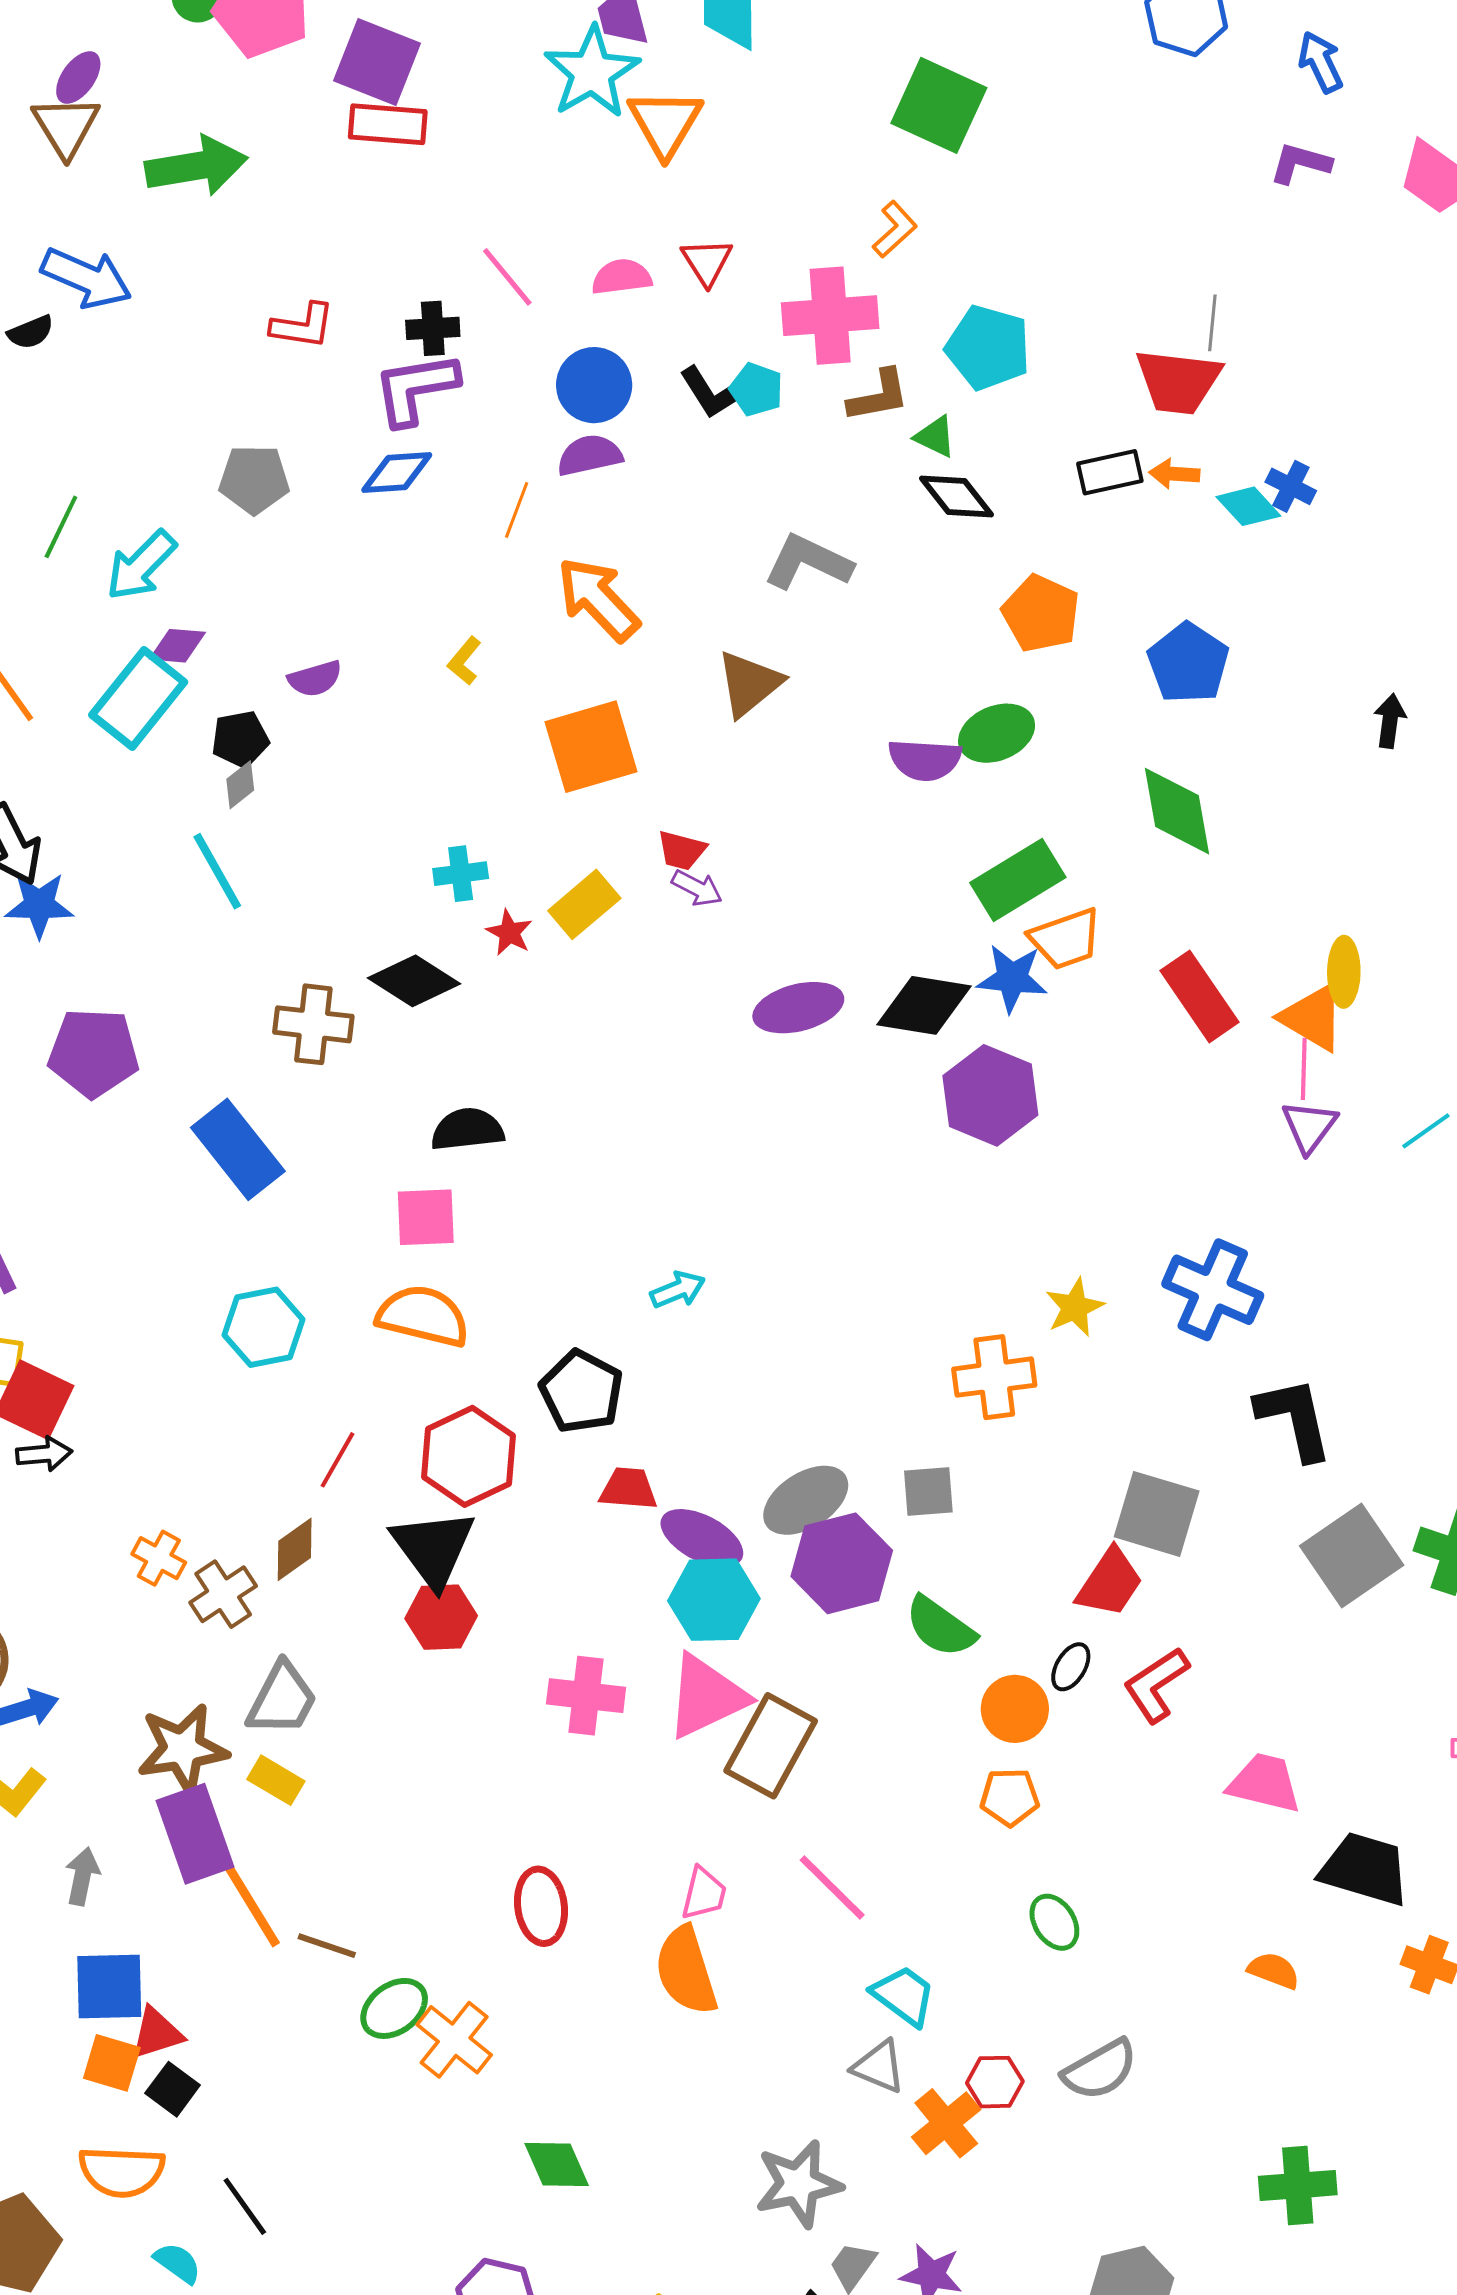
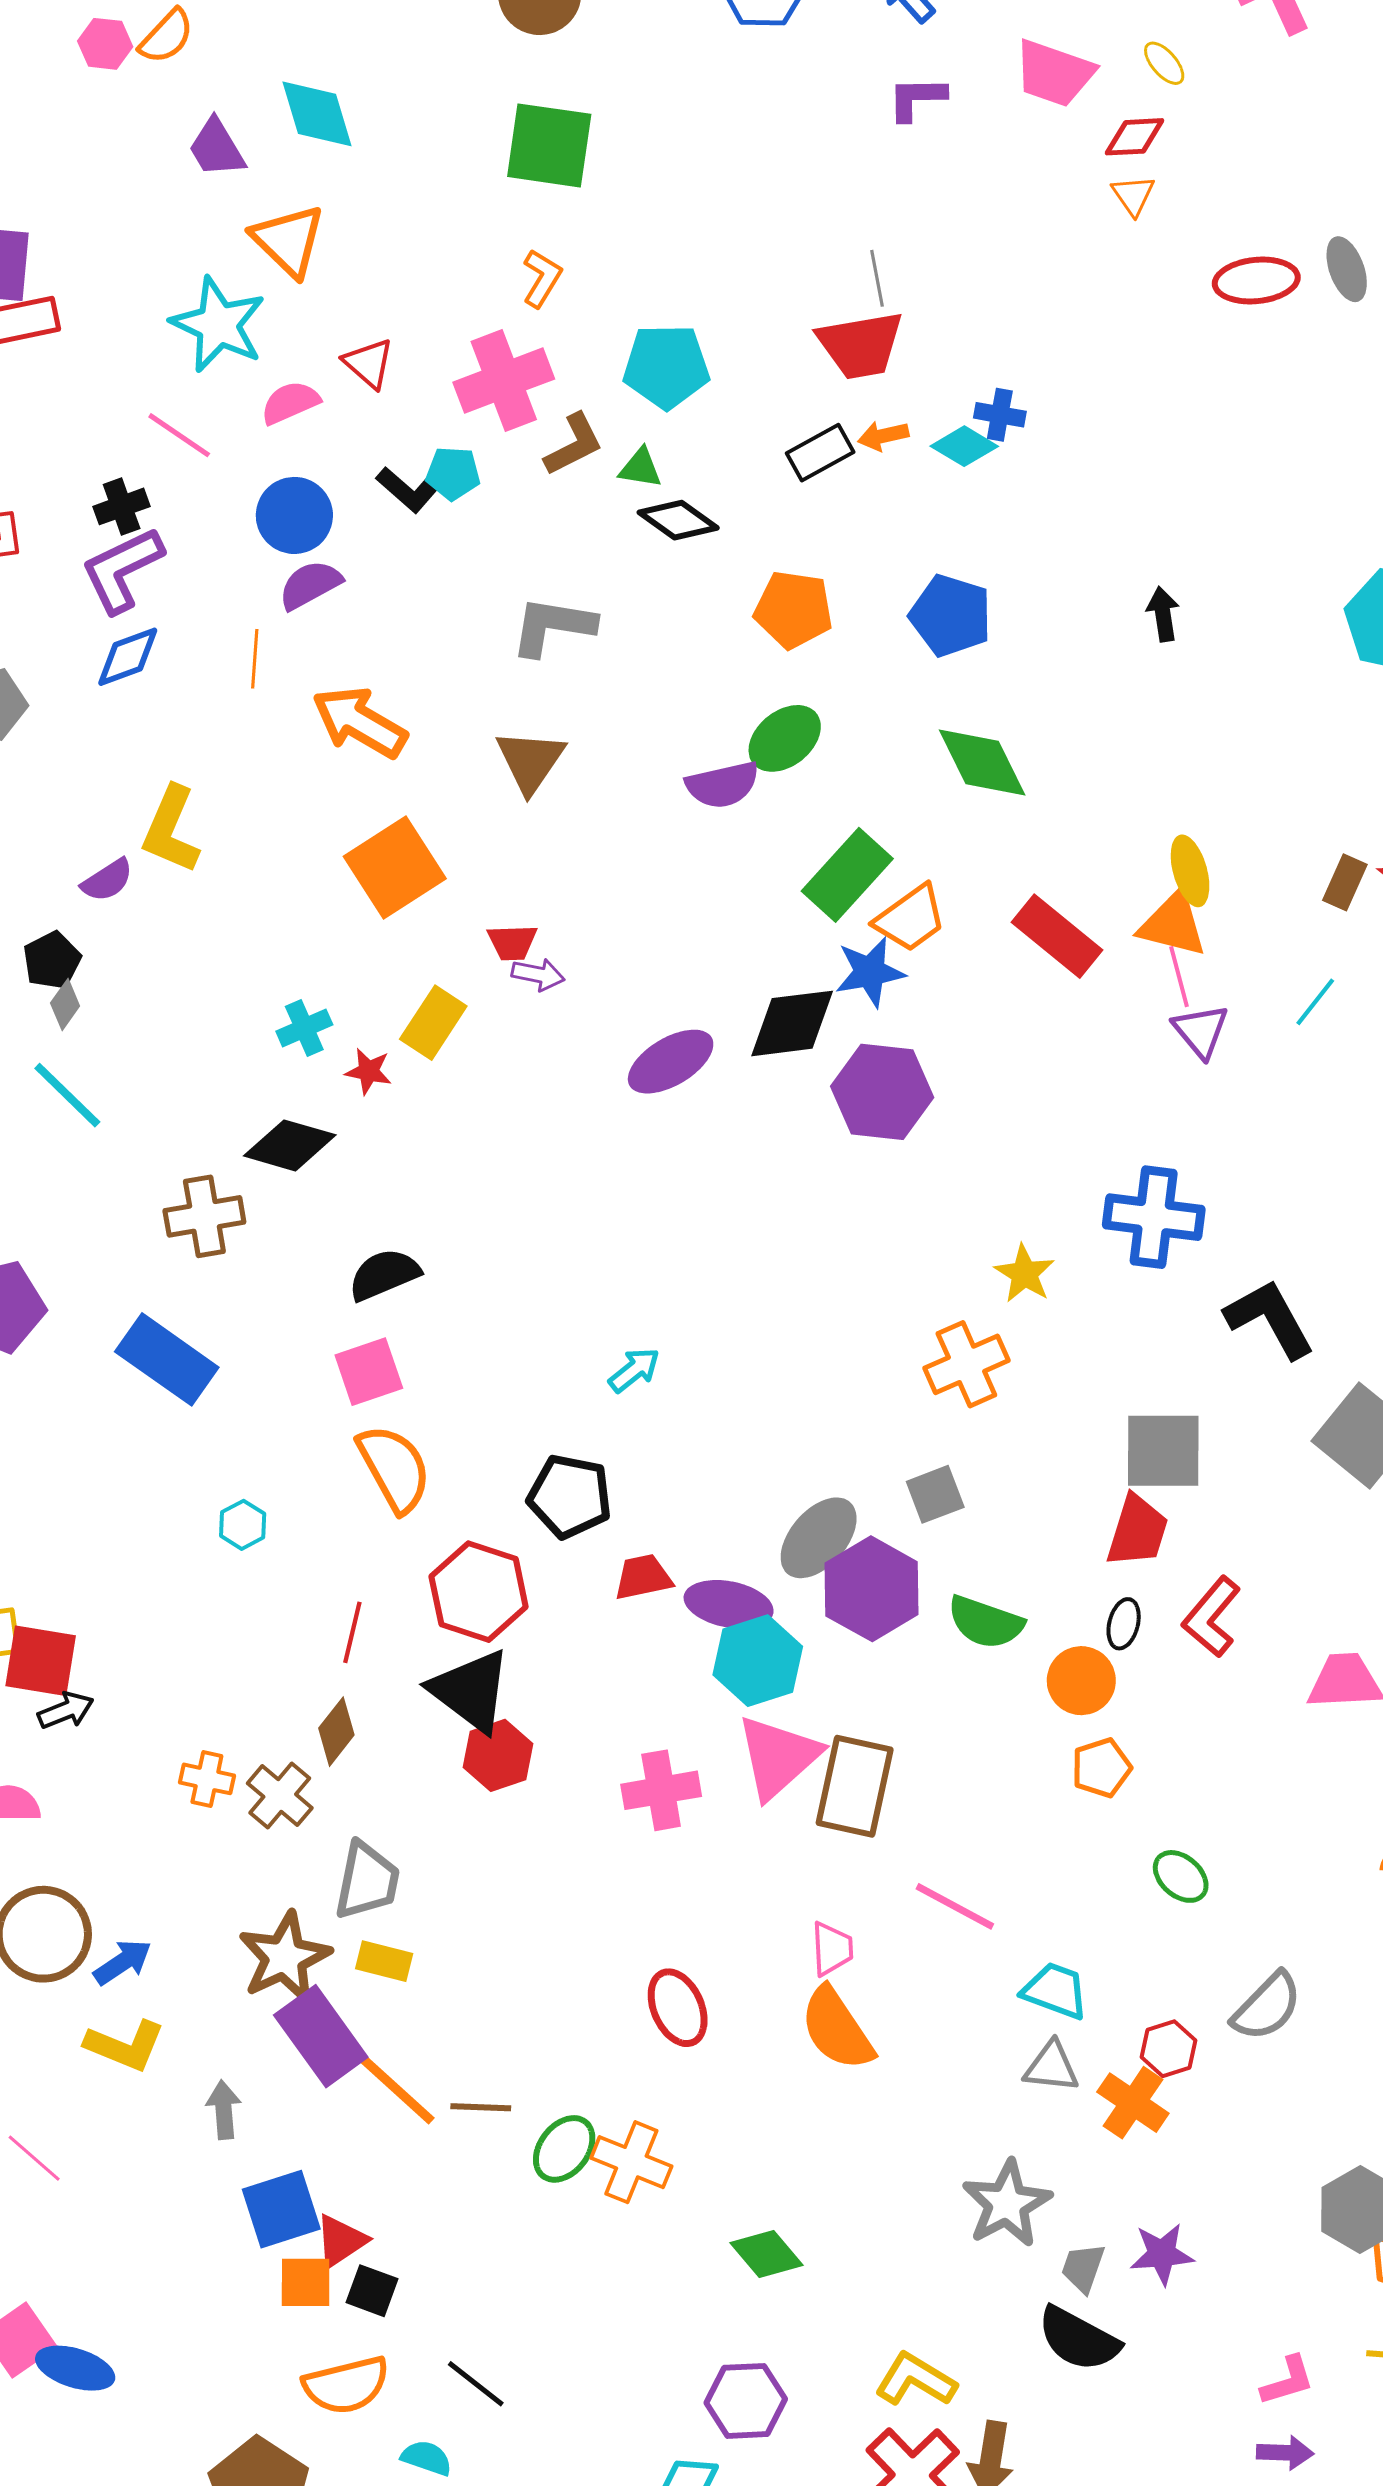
cyan star: (592, 72) -> (218, 325), moved
yellow L-shape: (464, 661) -> (171, 830), moved, size x1.8
orange semicircle: (423, 1316) -> (394, 1468), turned 64
cyan hexagon: (263, 1327) -> (243, 1525), size x0.6

